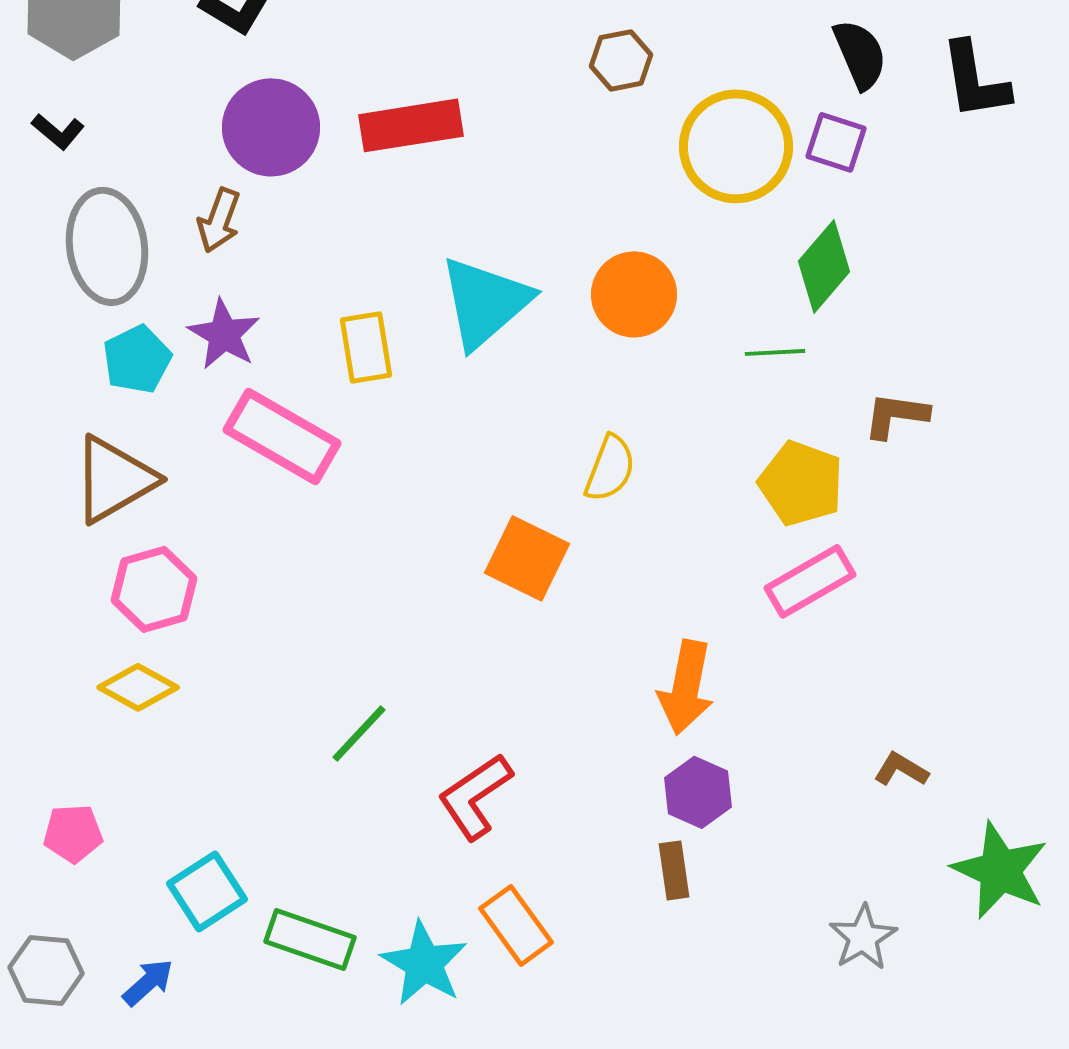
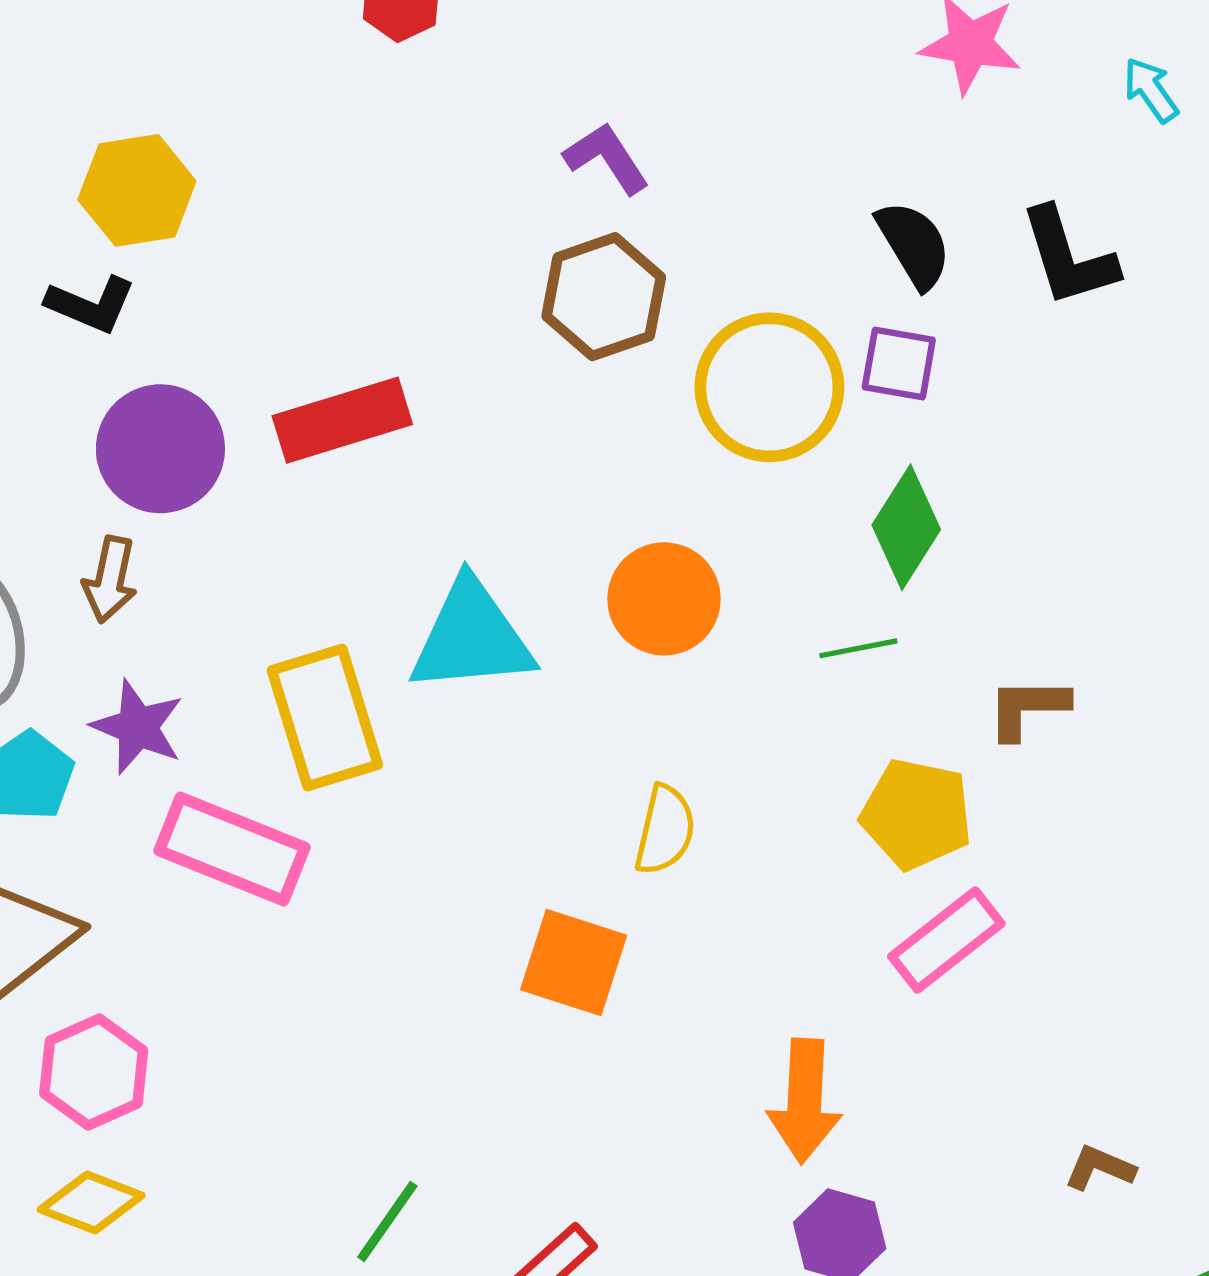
brown hexagon: (621, 60) -> (604, 297), size x1.5
cyan triangle: (485, 302) -> (471, 637), turned 44
yellow rectangle: (366, 347) -> (325, 718), size x1.5

